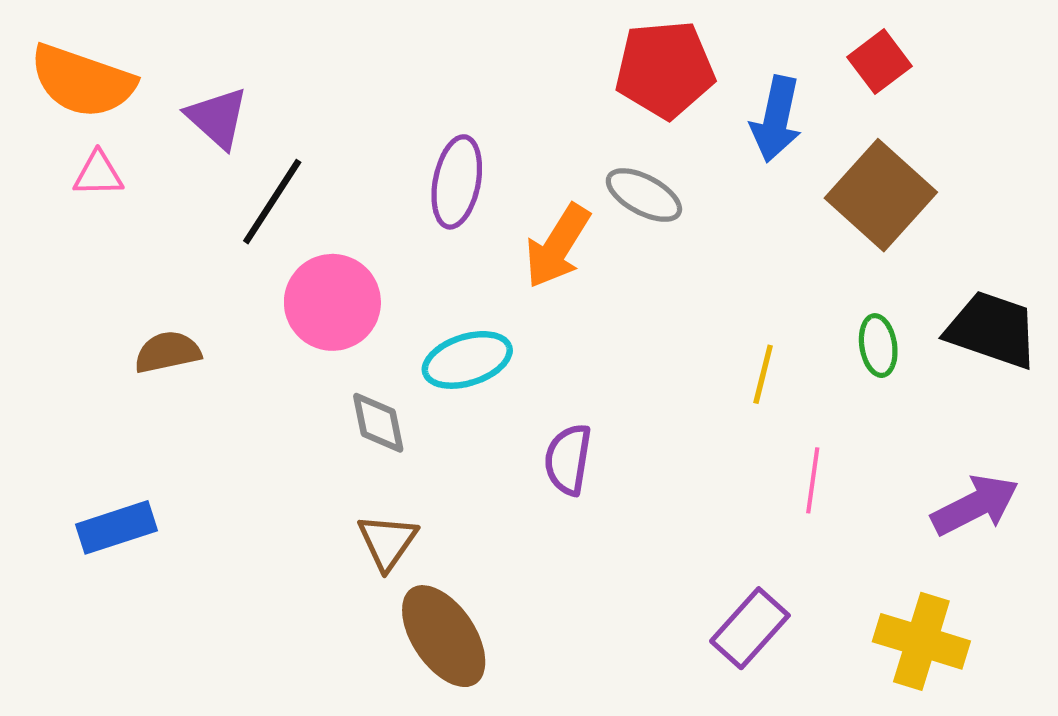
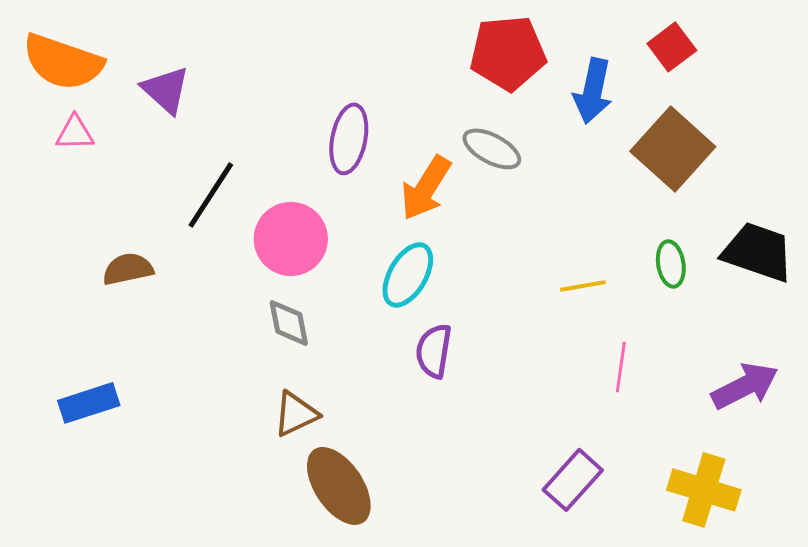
black line: (272, 202) -> (211, 195), moved
pink circle: (332, 302) -> (291, 239), moved
cyan ellipse: (467, 360) -> (408, 275), moved, turned -42
yellow line: (763, 374) -> (583, 286), turned 66
brown triangle: (387, 542) -> (296, 414), turned 30

